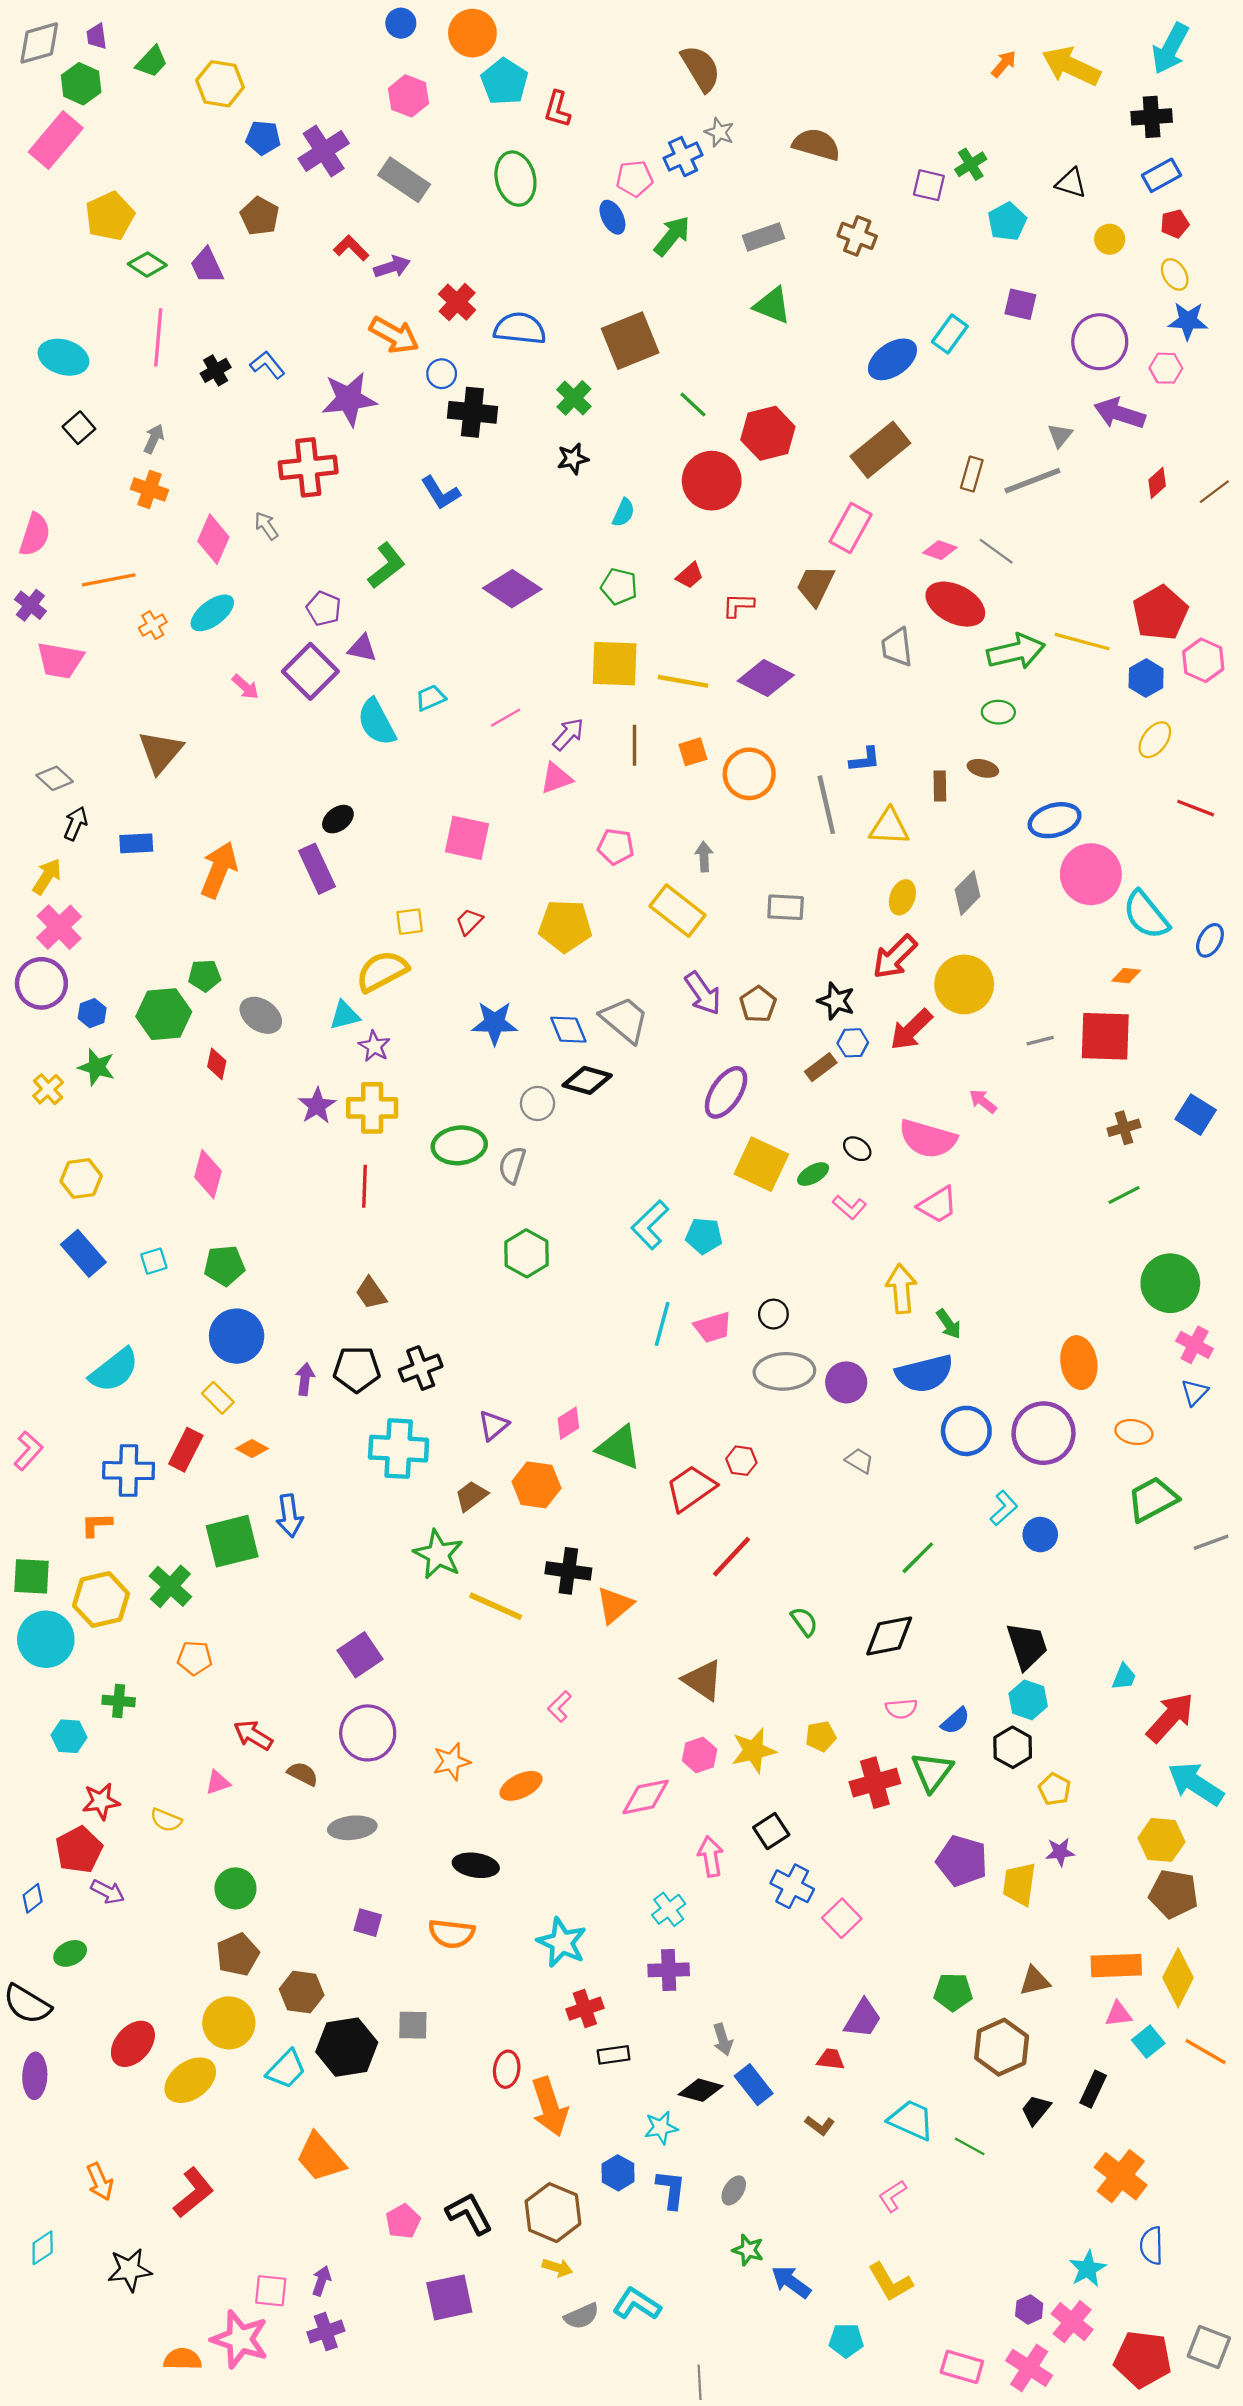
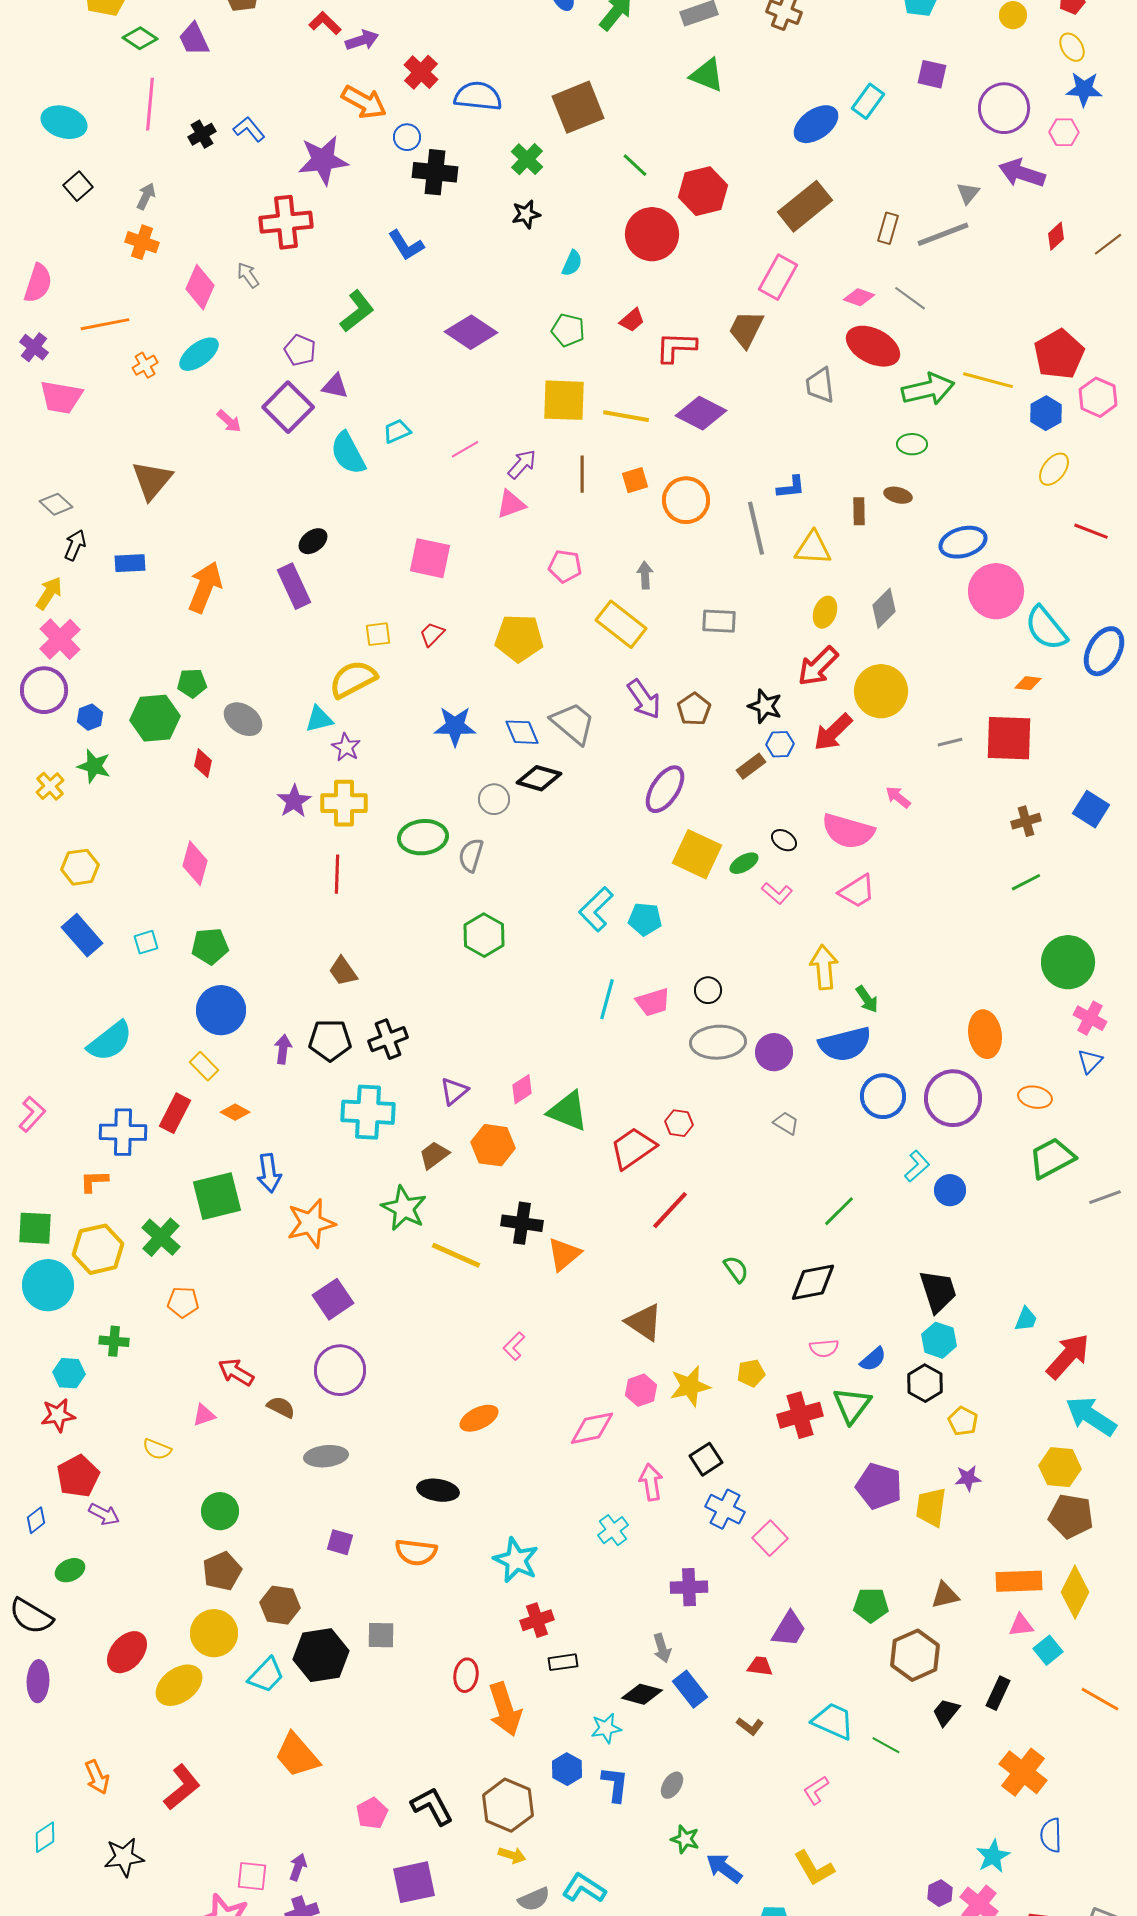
red L-shape: (738, 605) -> (676, 347), size x1.4
blue ellipse: (1210, 940) -> (1104, 651), size x1.6
orange star: (452, 1762) -> (311, 1223), moved, size x1.4
red star: (101, 1801) -> (58, 1415), moved
purple cross: (669, 1970) -> (689, 1587), moved
orange line: (1206, 2052) -> (1100, 1699), moved

